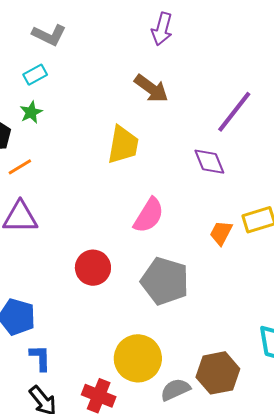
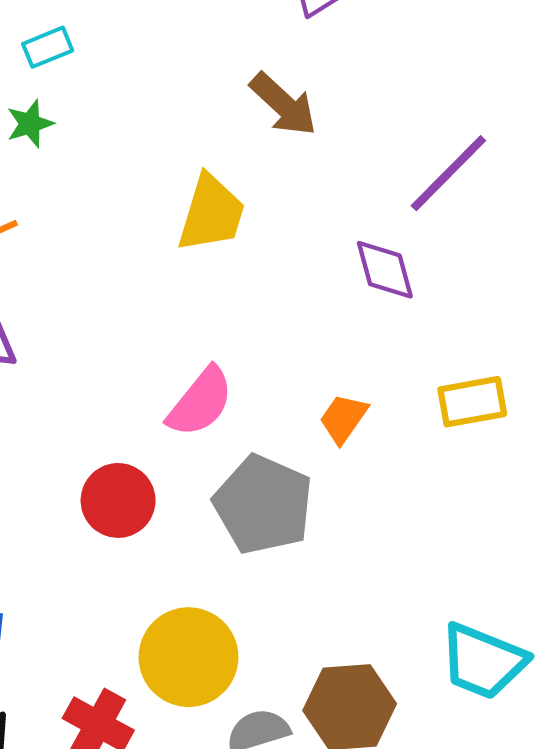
pink semicircle: (149, 215) -> (200, 402), moved
orange trapezoid: (221, 233) -> (343, 419), moved
red circle: (93, 268) -> (118, 500), moved

